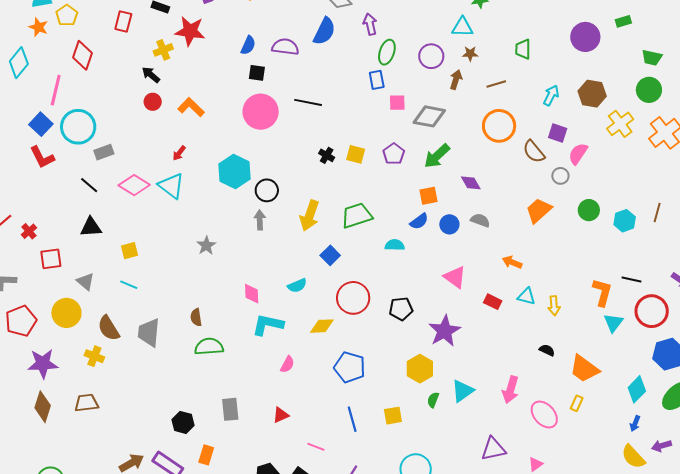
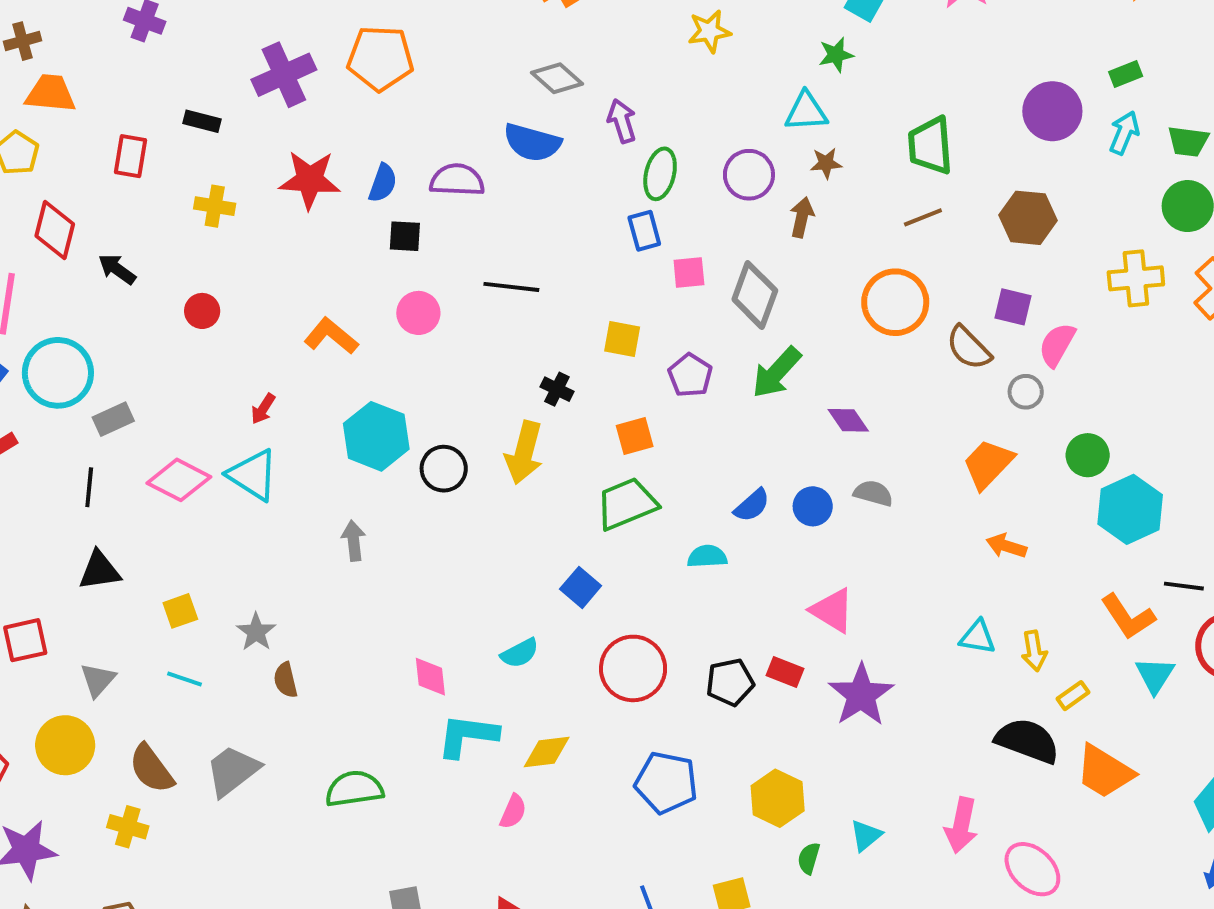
red star: (190, 31) -> (310, 180), moved
blue semicircle: (324, 31) -> (532, 143), turned 84
green trapezoid: (523, 49) -> (930, 146), size x1.4
yellow cross: (163, 50) -> (215, 206), turned 36
black arrow: (151, 75) -> (117, 269), moved
brown line: (496, 84) -> (923, 217), moved
brown hexagon: (592, 94) -> (1028, 218), moved
cyan arrow: (551, 95) -> (1124, 133), moved
orange L-shape: (191, 107) -> (331, 336), moved
pink circle: (261, 112) -> (418, 313), size x0.6
gray diamond: (429, 116) -> (755, 295), turned -76
yellow cross: (620, 124) -> (1136, 278), turned 36
yellow square: (356, 154) -> (622, 339), moved
black line: (89, 185) -> (89, 487), turned 60
orange square: (428, 196) -> (635, 436), moved
yellow arrow: (310, 216) -> (524, 453), moved
gray arrow: (260, 220) -> (354, 541), moved
cyan hexagon: (625, 221) -> (1130, 509), moved, size x1.5
gray star: (206, 246) -> (256, 632), moved
orange arrow: (512, 262) -> (1006, 546), moved
gray triangle: (85, 282) -> (98, 680), turned 36
orange L-shape: (602, 292) -> (1128, 617), turned 136
red rectangle: (493, 302) -> (785, 672), moved
brown semicircle: (196, 317) -> (286, 680), moved
yellow diamond: (322, 326) -> (547, 752), moved
purple star: (444, 331) -> (861, 695), moved
gray trapezoid: (149, 333) -> (232, 771), turned 52
black semicircle: (547, 350) -> (1027, 741), size x2.0
blue pentagon: (350, 367) -> (666, 783), moved
cyan triangle: (463, 391) -> (866, 836), size x0.7
yellow rectangle: (577, 403) -> (1073, 696), moved, turned 35

